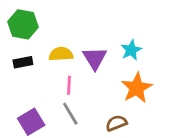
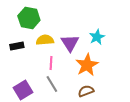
green hexagon: (23, 24) -> (29, 18), moved
orange star: (137, 88) -> (87, 65), moved

